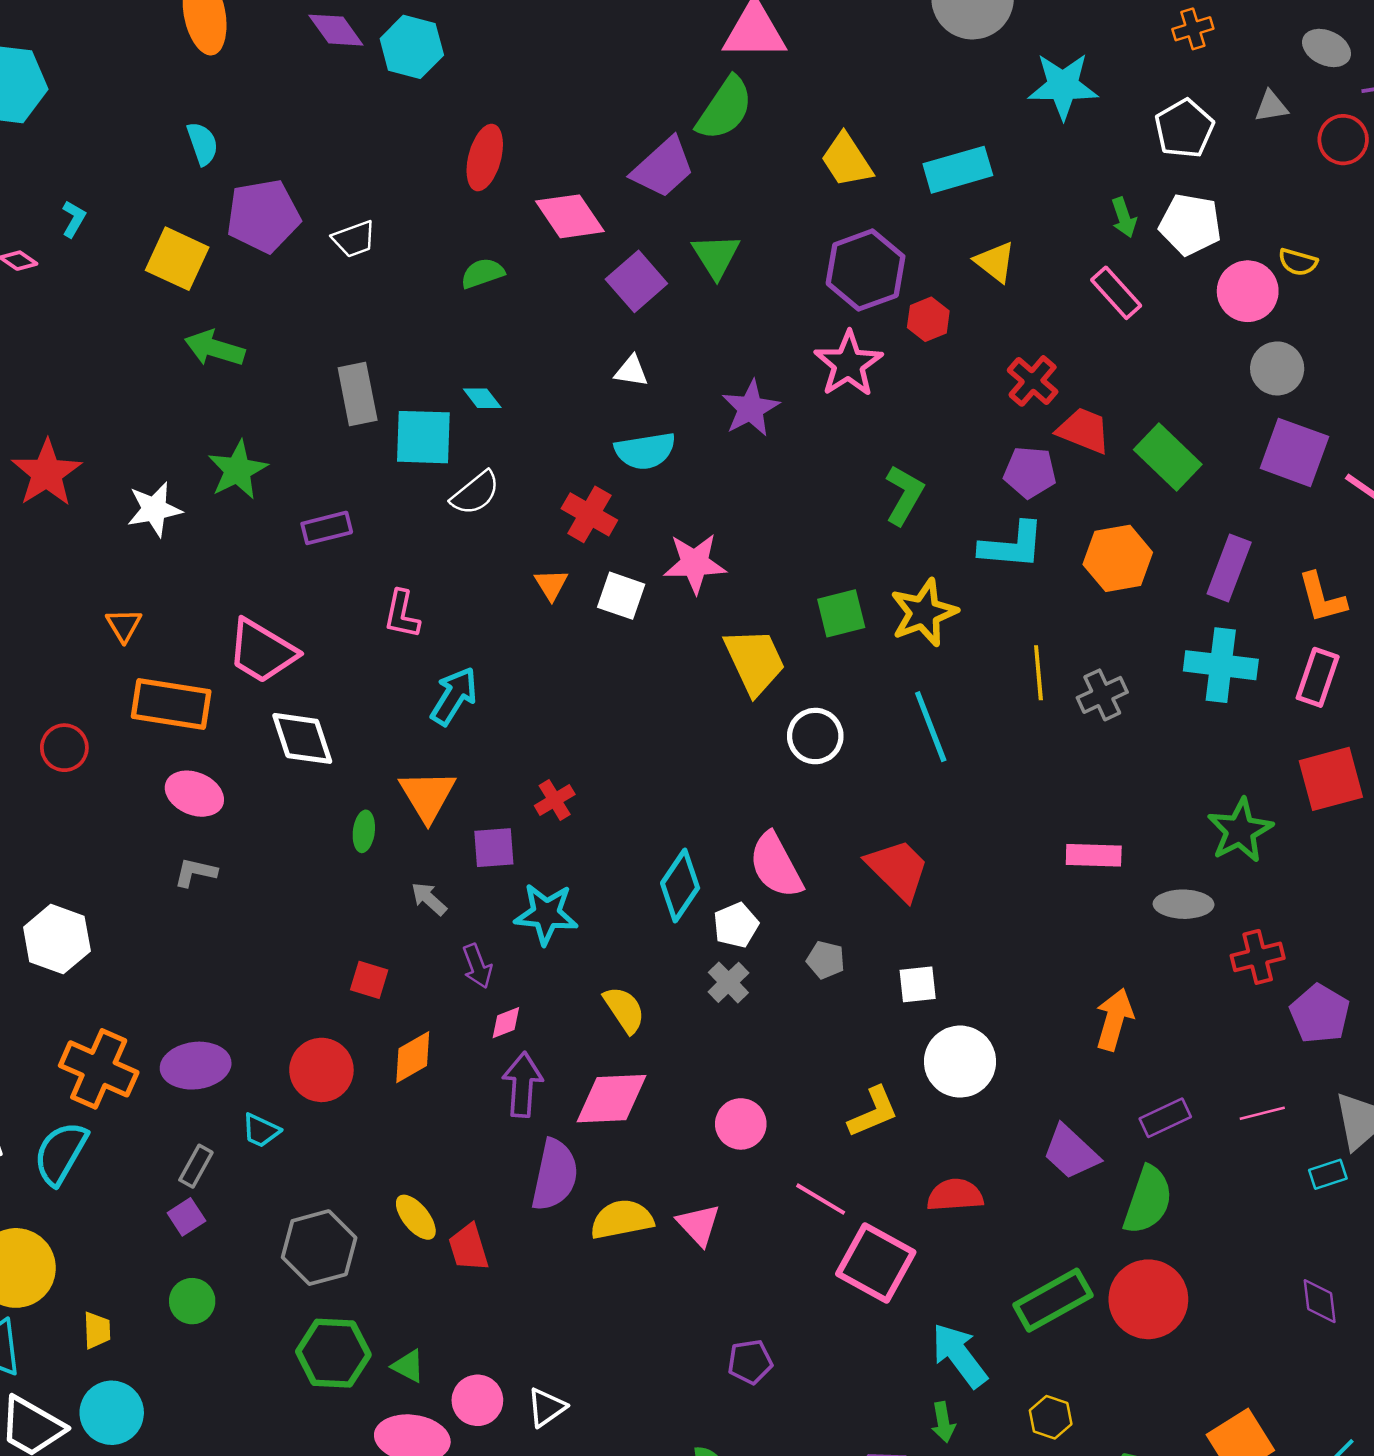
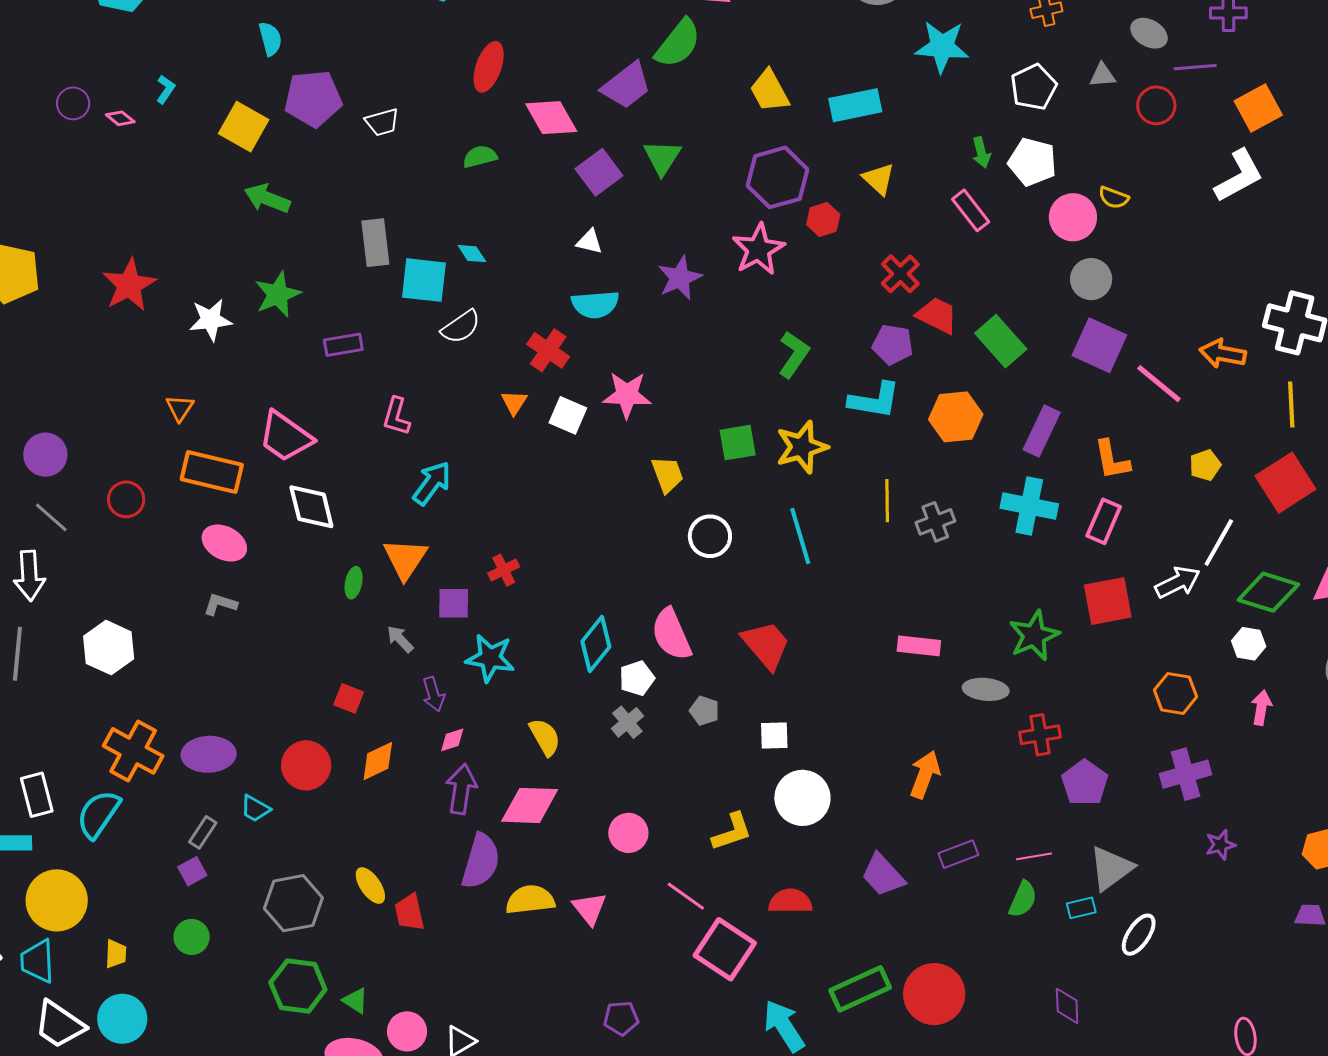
yellow trapezoid: (755, 661) -> (667, 474), size x0.7
green semicircle: (1148, 1200) -> (1023, 899), moved, size x0.7

